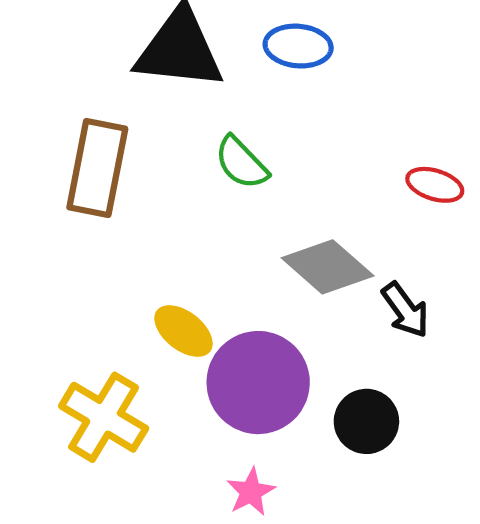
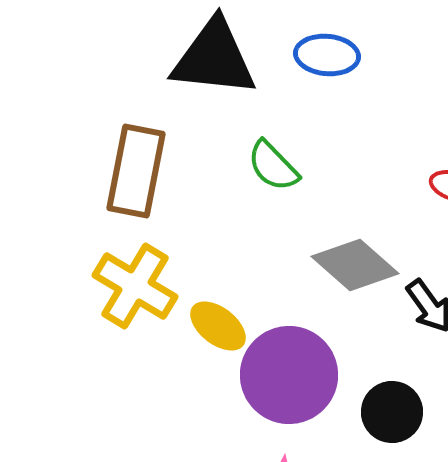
yellow cross: (104, 417) -> (135, 286), moved

